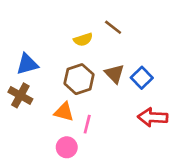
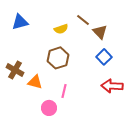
blue triangle: (27, 64) -> (20, 22), moved
brown triangle: (114, 74) -> (100, 32), moved
orange triangle: (64, 112) -> (35, 82), moved

